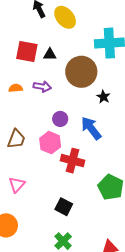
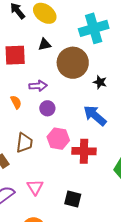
black triangle: (50, 54) -> (45, 44), moved
orange semicircle: (16, 88) -> (16, 102), moved, turned 80
purple circle: (60, 119) -> (47, 108), moved
black square: (64, 207) -> (73, 199), moved

